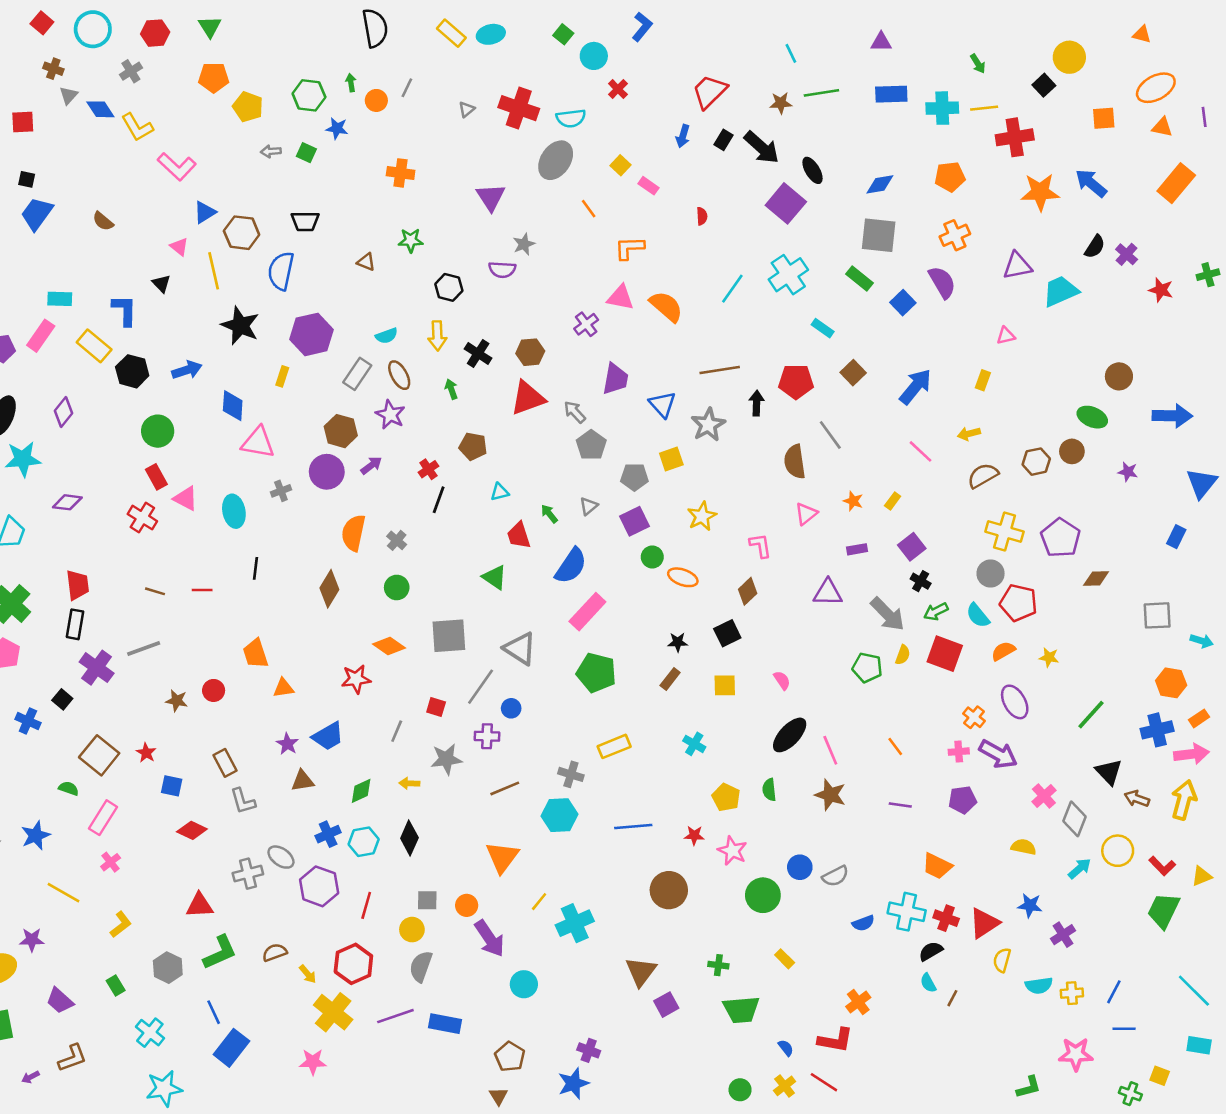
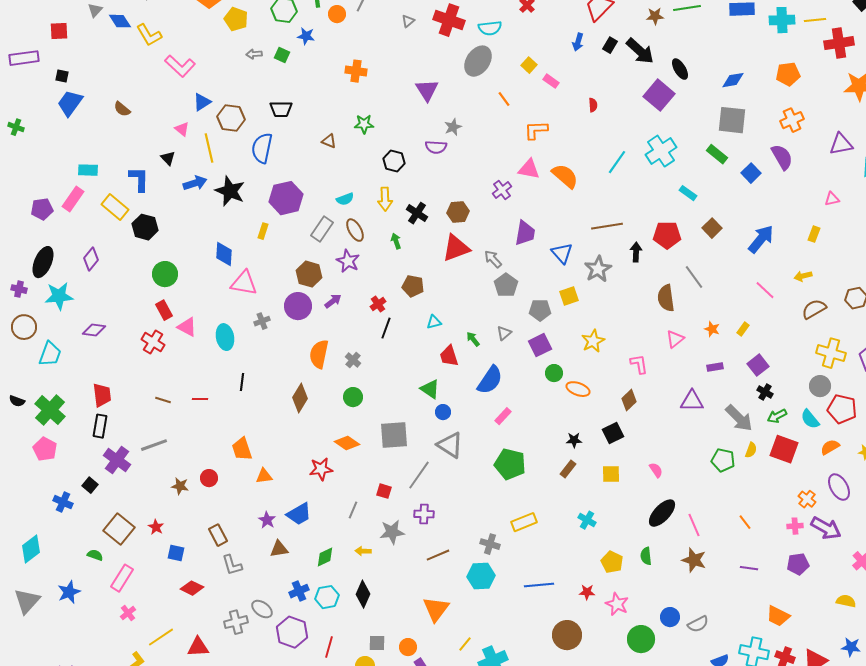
blue arrow: (187, 370) -> (195, 183), moved
pink rectangle: (587, 612) -> (503, 416), size x0.6
blue circle: (511, 708) -> (443, 412), moved
yellow line: (64, 893) -> (161, 637), moved, turned -64

